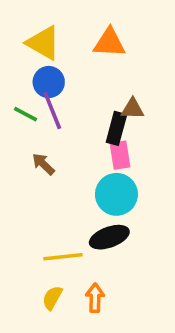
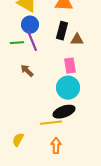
green line: (26, 114) -> (17, 43), turned -32
black rectangle: (116, 128) -> (62, 31), moved
yellow line: (63, 257) -> (51, 123), moved
yellow semicircle: (52, 298) -> (18, 140), moved

